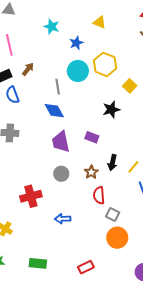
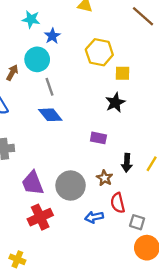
blue star: (76, 43) -> (52, 36), moved
cyan circle: (78, 71) -> (37, 59), moved
yellow square: (130, 86) -> (122, 73), moved, turned -32
purple trapezoid: (61, 142) -> (33, 183), moved
gray circle: (61, 174) -> (71, 186), size x1.6
blue arrow: (63, 219) -> (94, 217), moved

